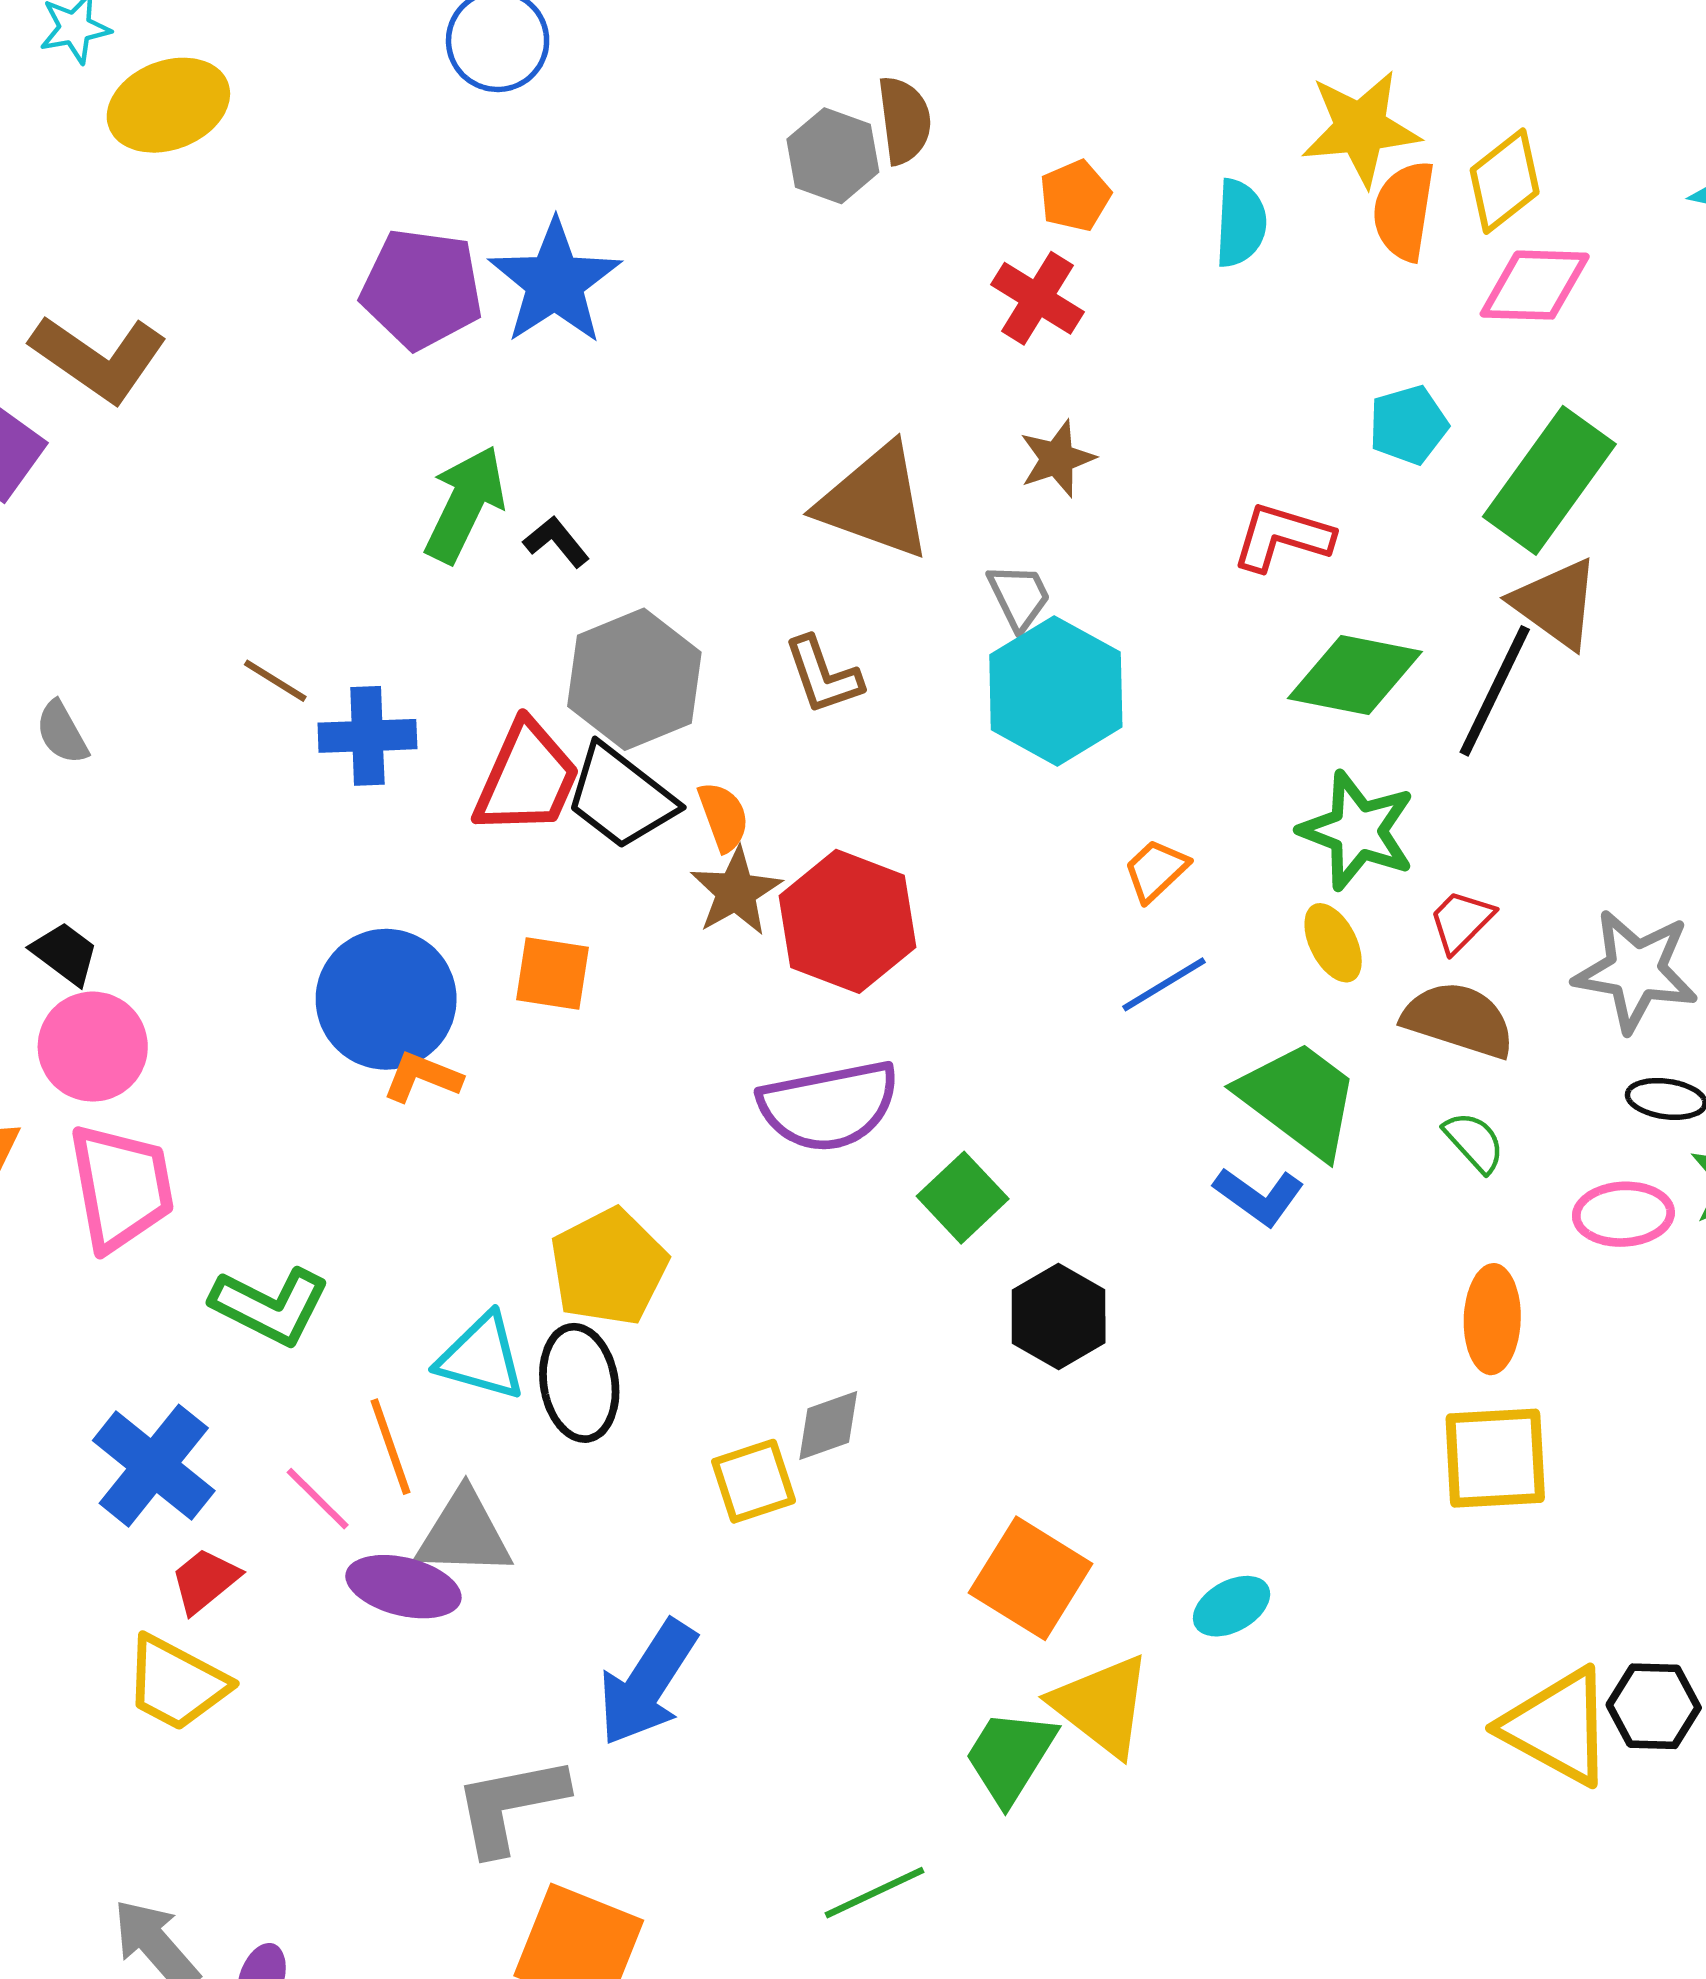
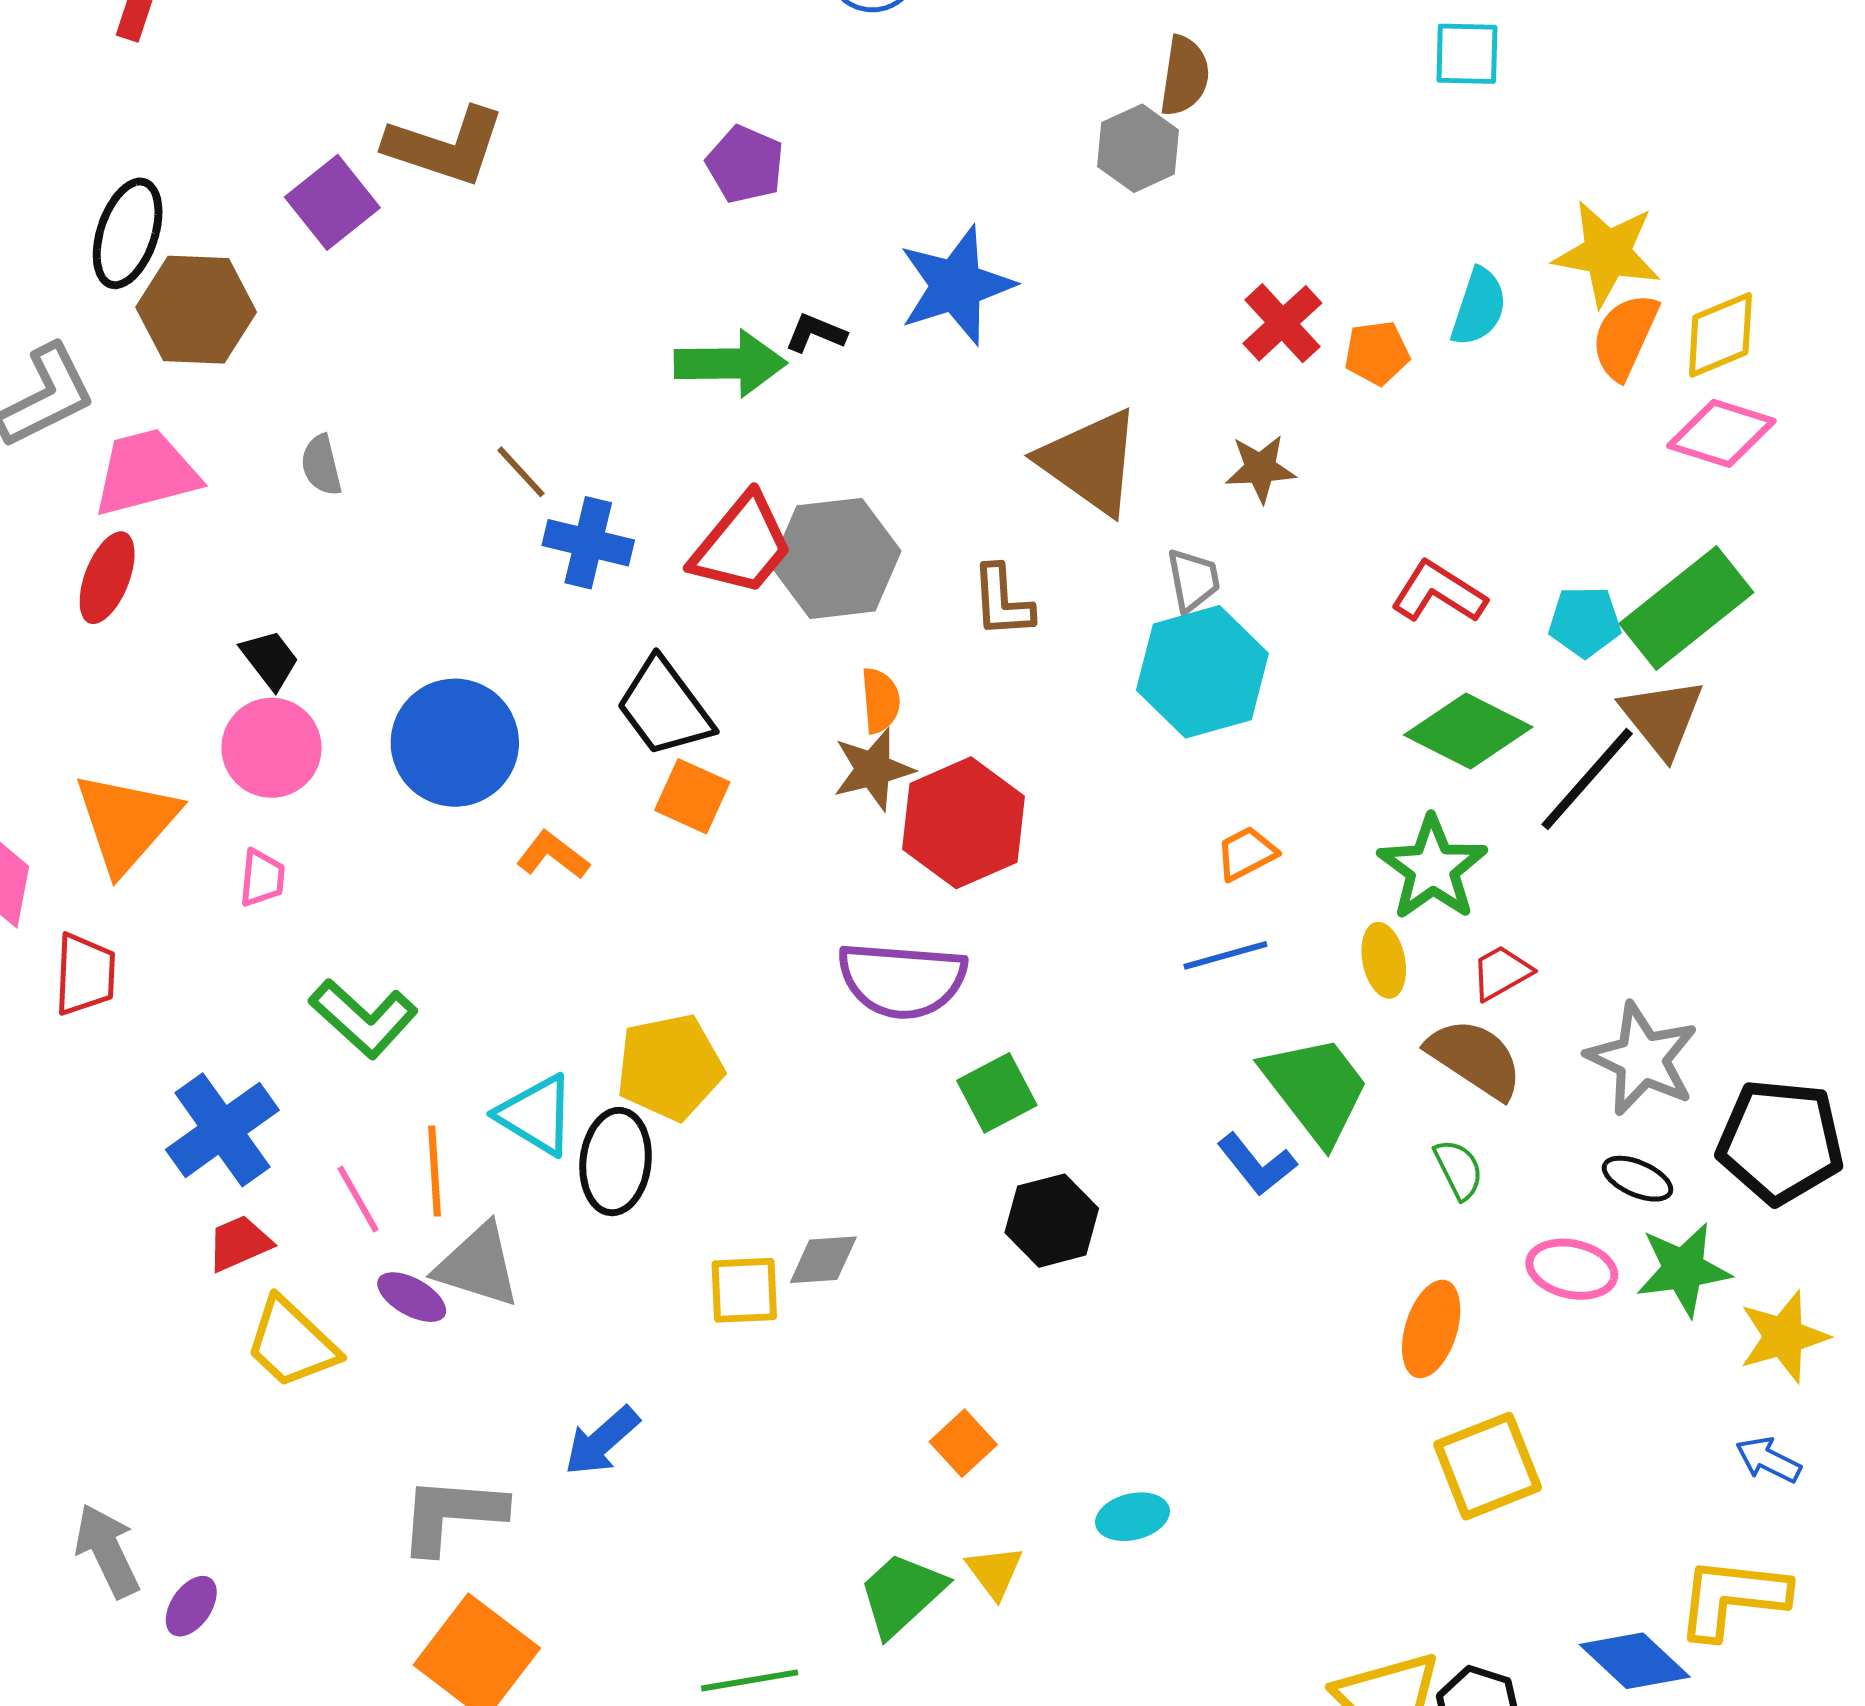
brown semicircle: (904, 120) -> (1185, 76), moved
orange pentagon: (1075, 196) -> (1377, 353), moved
blue star: (555, 282) -> (956, 285), moved
purple pentagon: (422, 289) -> (745, 164), size x0.7
brown L-shape: (99, 358) -> (445, 146), turned -32
cyan pentagon: (1408, 425) -> (1585, 622), moved
green arrow: (465, 504) -> (730, 364), turned 48
black L-shape: (556, 542) -> (816, 333), moved, turned -44
red trapezoid: (527, 778) -> (742, 545), moved
black trapezoid: (621, 797) -> (664, 707), moved
blue circle: (386, 999) -> (455, 743), moved
pink trapezoid: (121, 1187) -> (262, 878), size x0.5
yellow square: (1495, 1458) -> (1488, 1466), moved, turned -34
orange square: (1031, 1578) -> (963, 1443), size x0.6
purple ellipse: (403, 1587) -> (412, 1297), size x0.7
yellow trapezoid: (176, 1683) -> (292, 1343), moved
blue arrow: (647, 1683) -> (602, 1441), size x0.7
yellow triangle: (1102, 1705) -> (995, 1572), size x0.6

